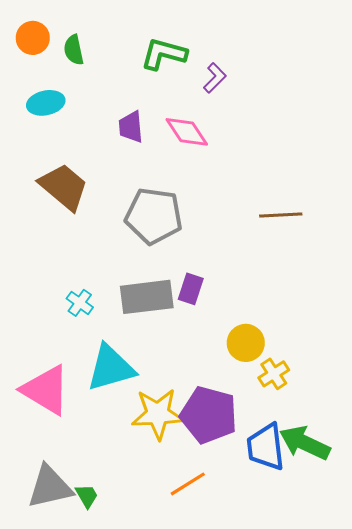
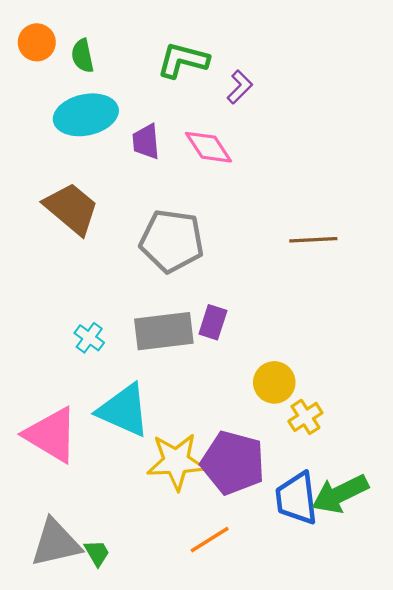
cyan ellipse: (46, 103) -> (86, 115), moved, size x1.5
cyan triangle: (111, 368) -> (124, 410), turned 40
green arrow: (305, 443) -> (340, 494), turned -51

